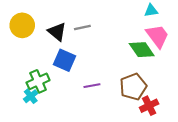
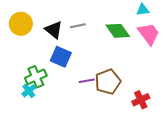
green diamond: (142, 50) -> (118, 31), moved
brown pentagon: (133, 87) -> (108, 82), moved

